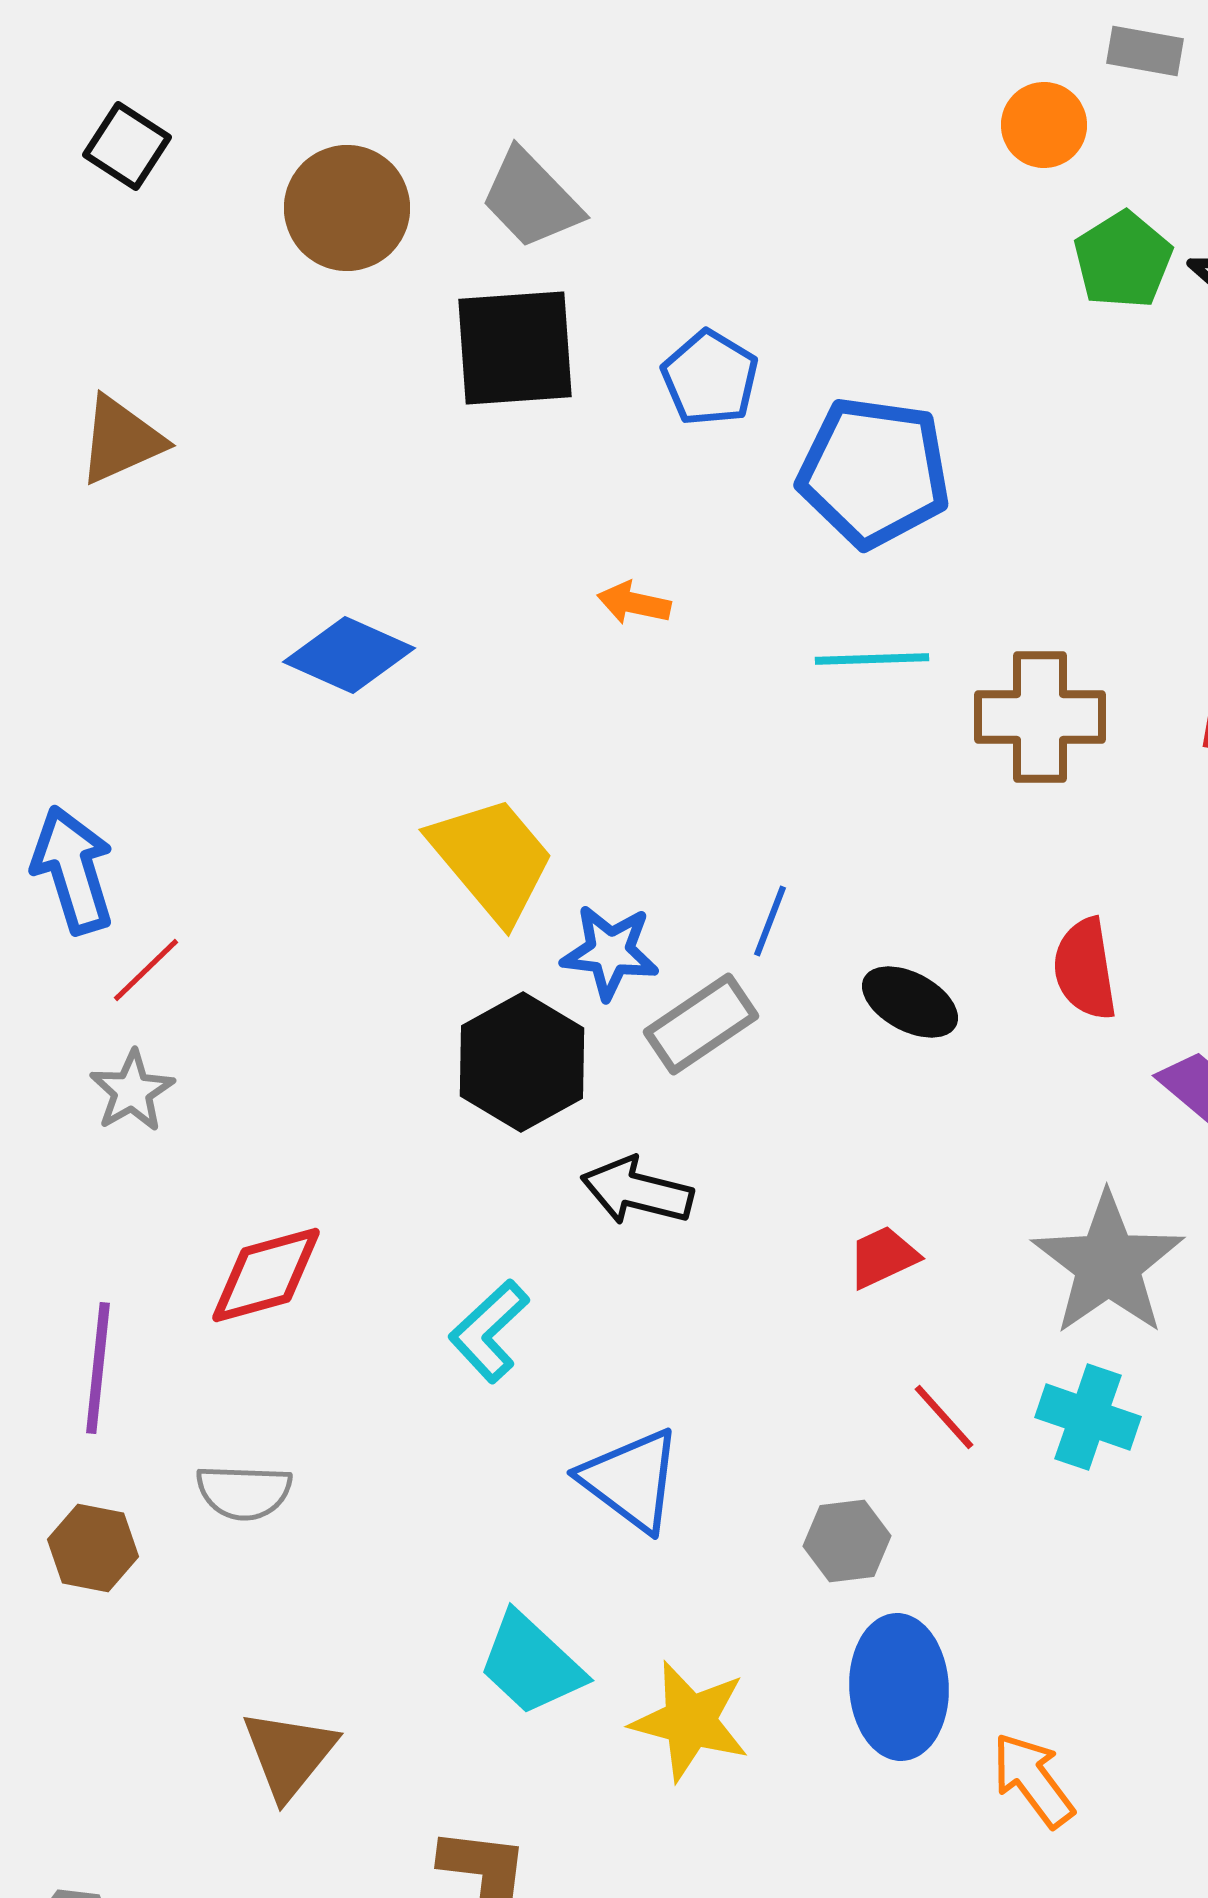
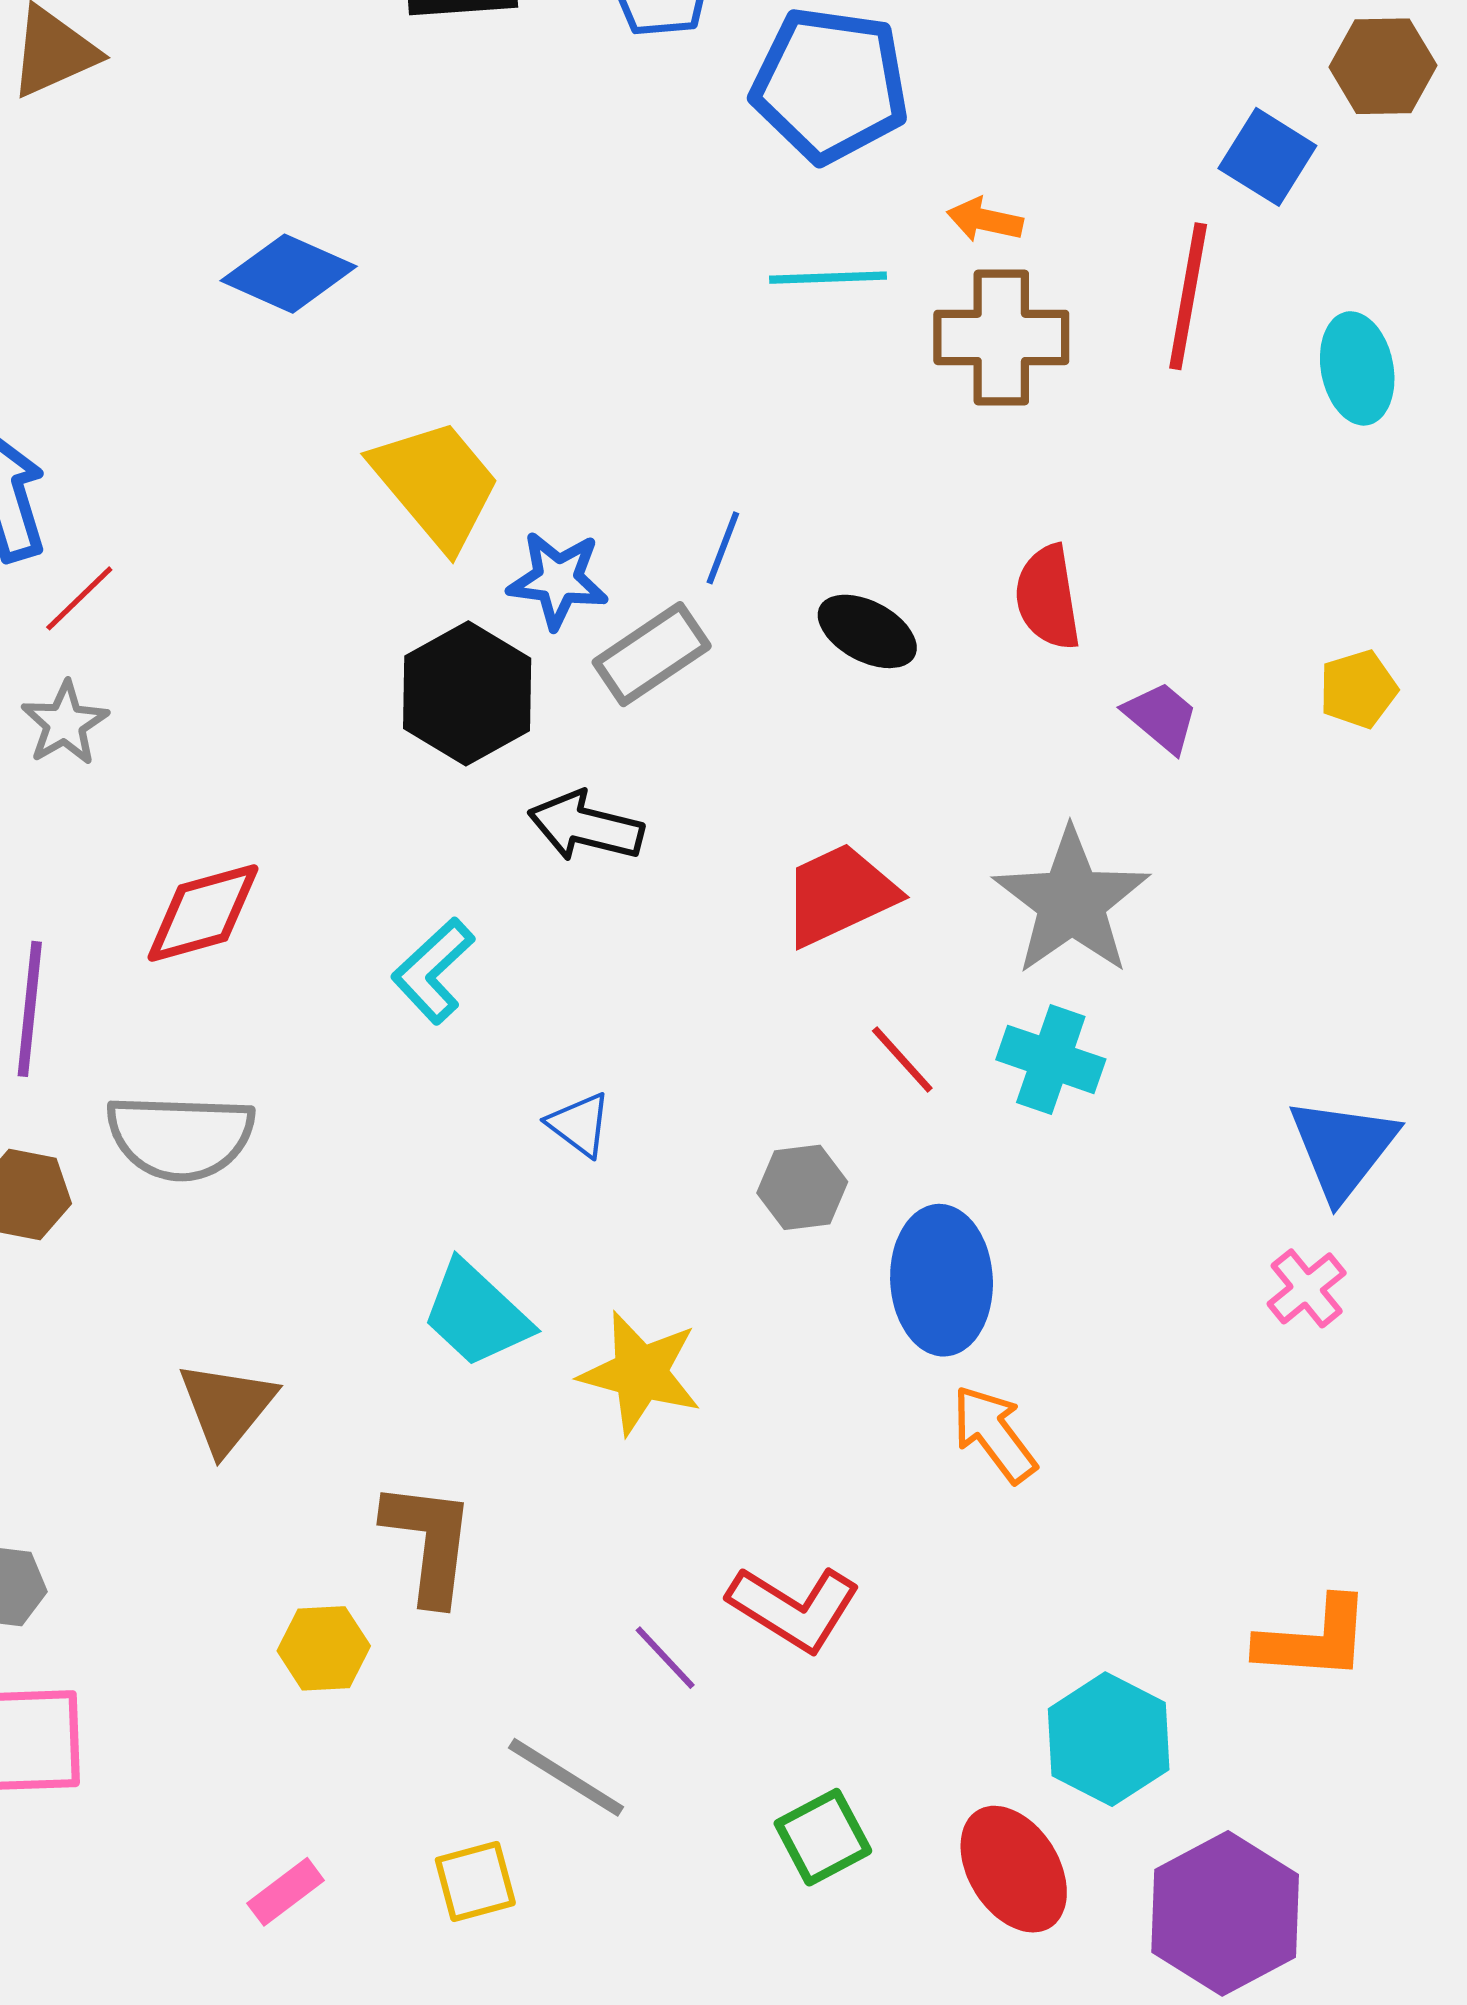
orange arrow: (634, 603) -> (985, 220), moved
red trapezoid: (883, 1257) -> (839, 894), size x1.6
blue triangle: (631, 1480) -> (579, 1124), size x0.6
gray semicircle: (244, 1492) -> (180, 1137), size x1.5
blue ellipse: (899, 1687) -> (942, 1280), moved

